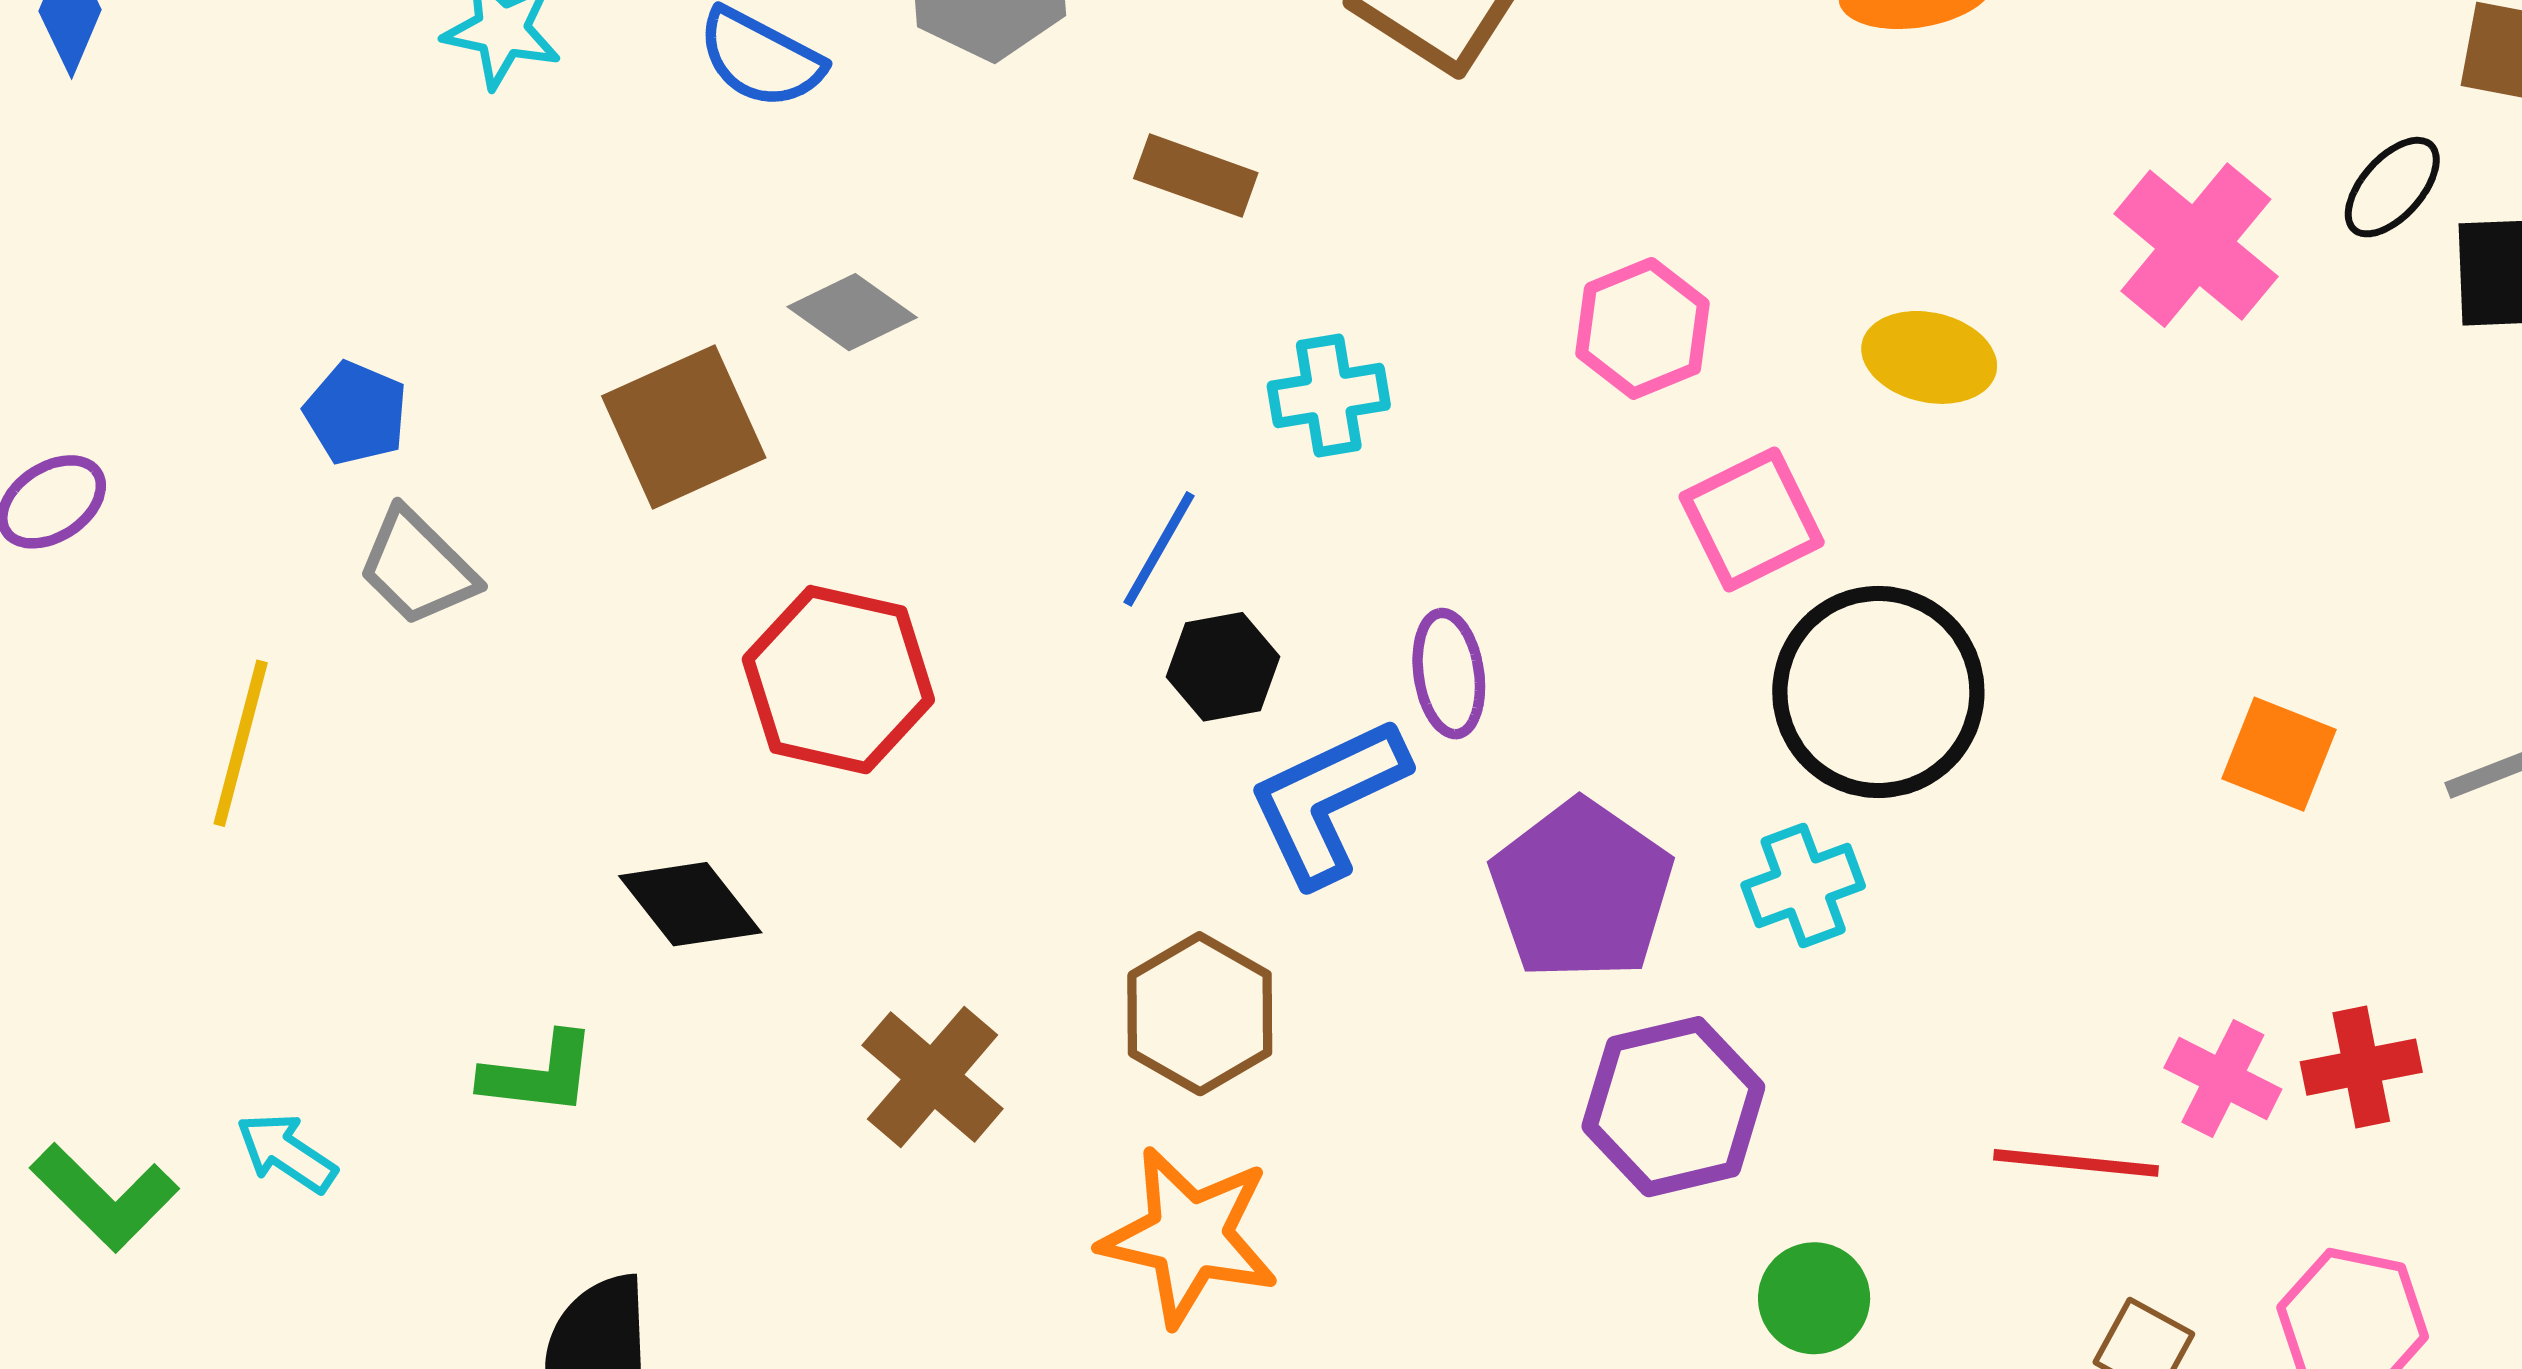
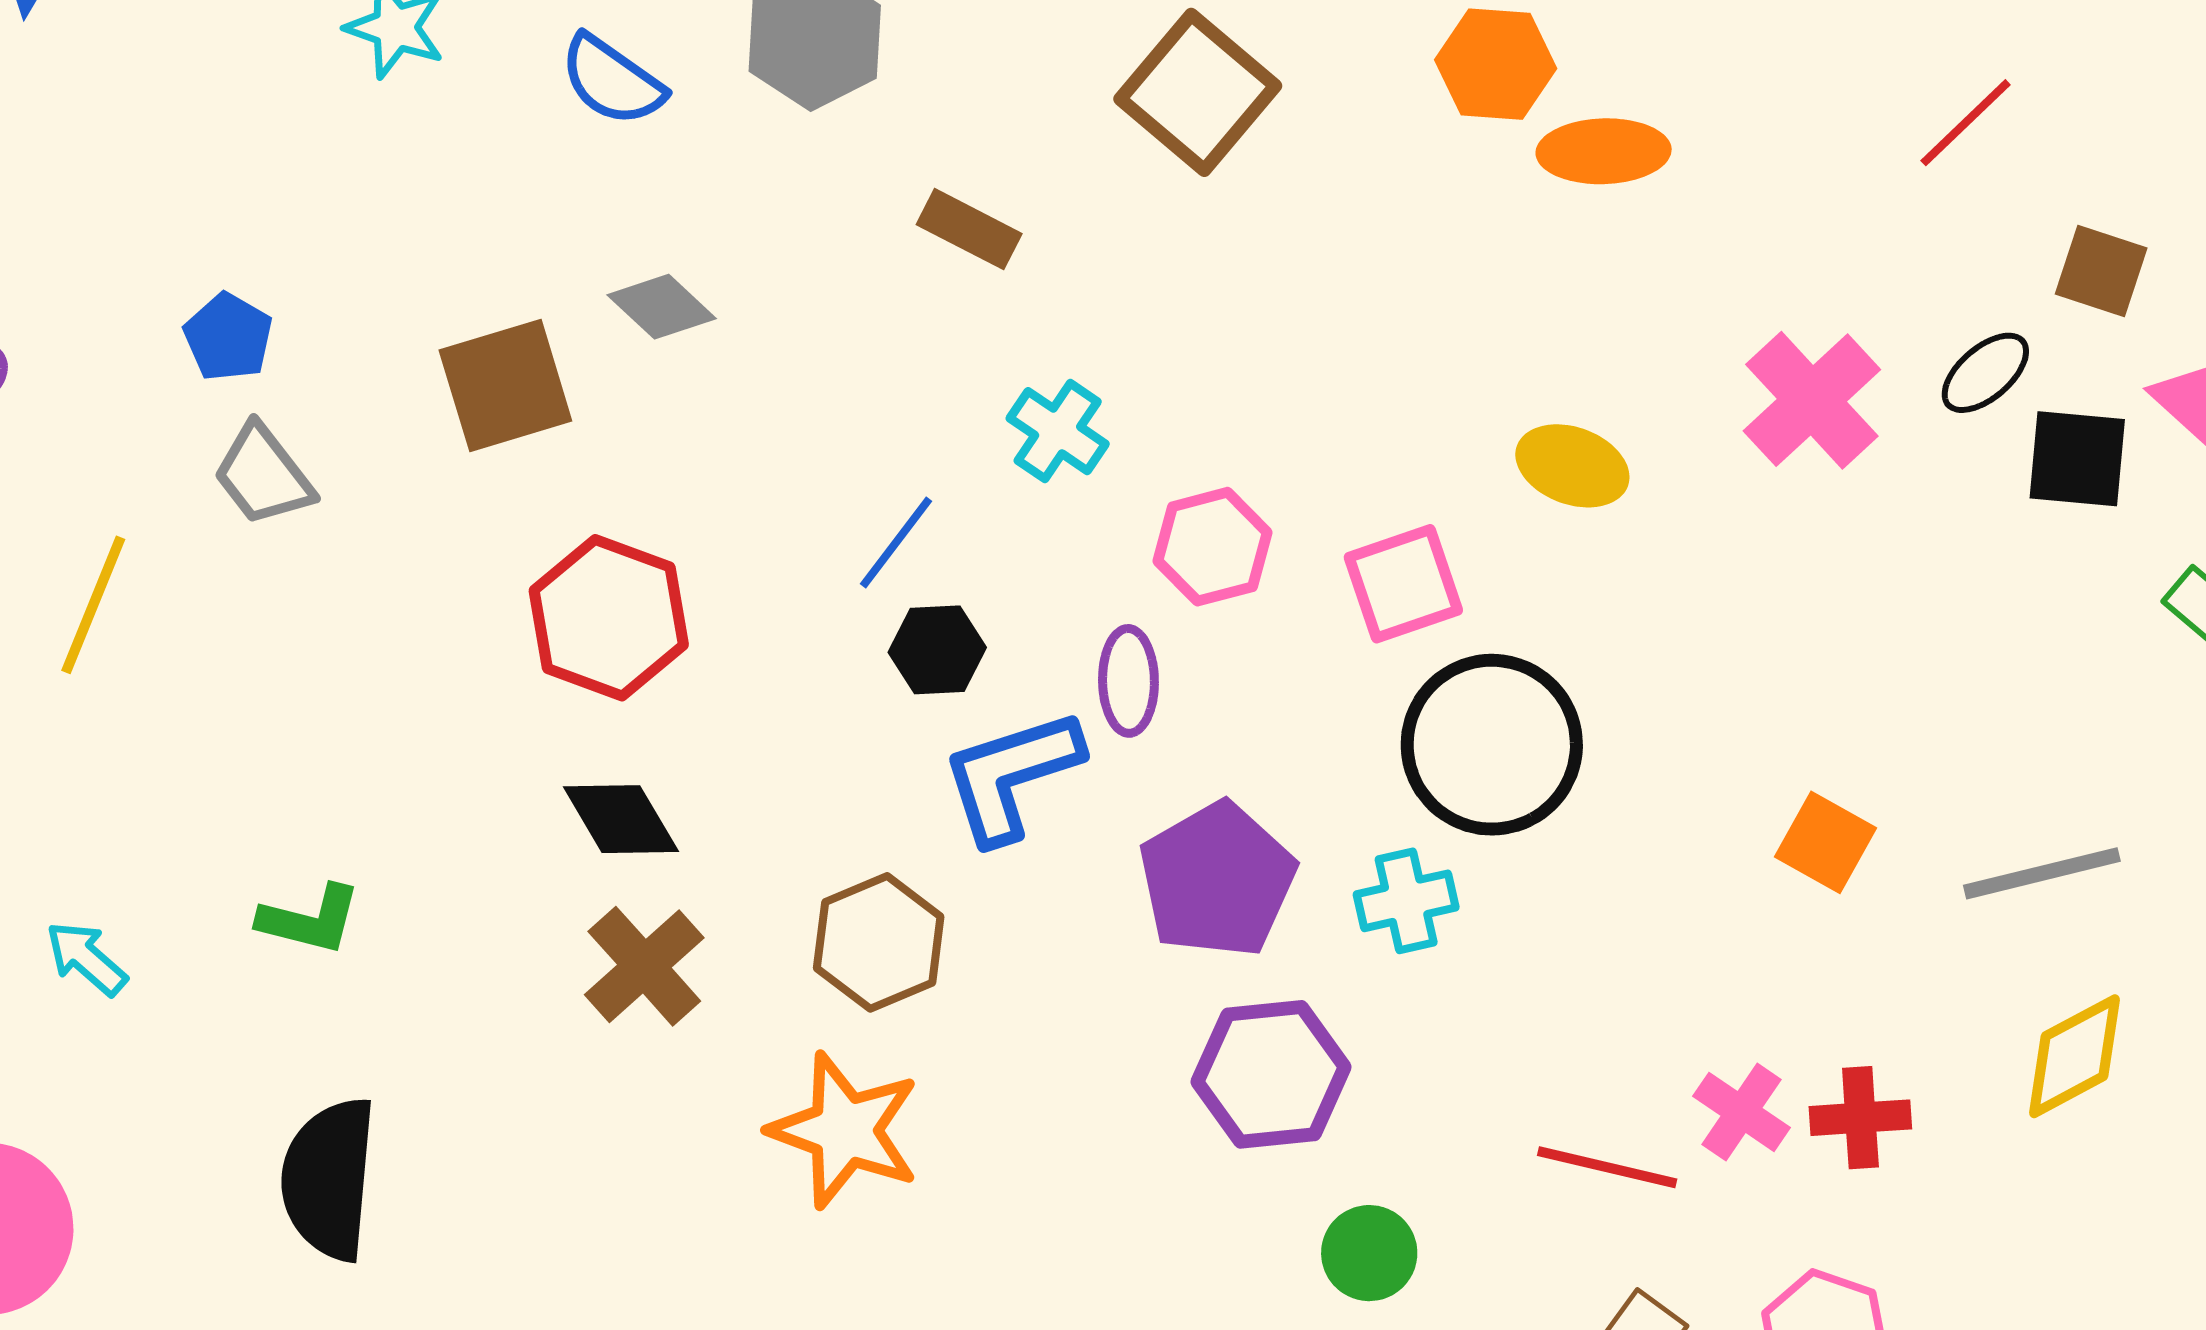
pink hexagon: (1643, 328) -> (1213, 547), moved
cyan cross: (1329, 396) -> (1058, 431), turned 36
black diamond: (690, 904) -> (621, 819), moved

